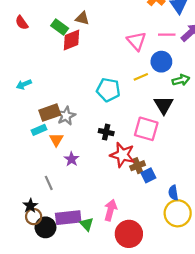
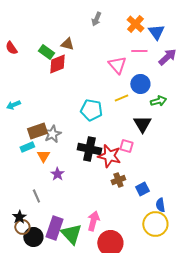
pink line: (167, 35) -> (139, 51), moved
pink square: (146, 129) -> (126, 146), size x0.6
black cross: (106, 132) -> (89, 149), size x1.6
red star: (122, 155) -> (109, 156), moved
blue square: (148, 175) -> (142, 189), moved
blue semicircle: (173, 193) -> (160, 205), moved
purple rectangle: (68, 218) -> (54, 228), turned -65
green triangle: (87, 224) -> (71, 234), size x1.6

